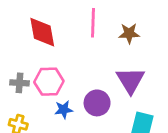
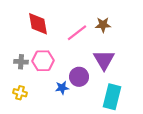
pink line: (93, 23) -> (77, 33), moved, turned 50
blue star: (64, 110) -> (62, 88), moved

